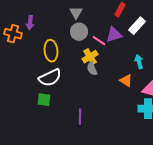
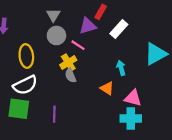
purple triangle: (114, 35) -> (88, 26), moved
green square: (44, 100) -> (19, 109), size x1.5
purple line: (80, 117) -> (54, 114), moved

